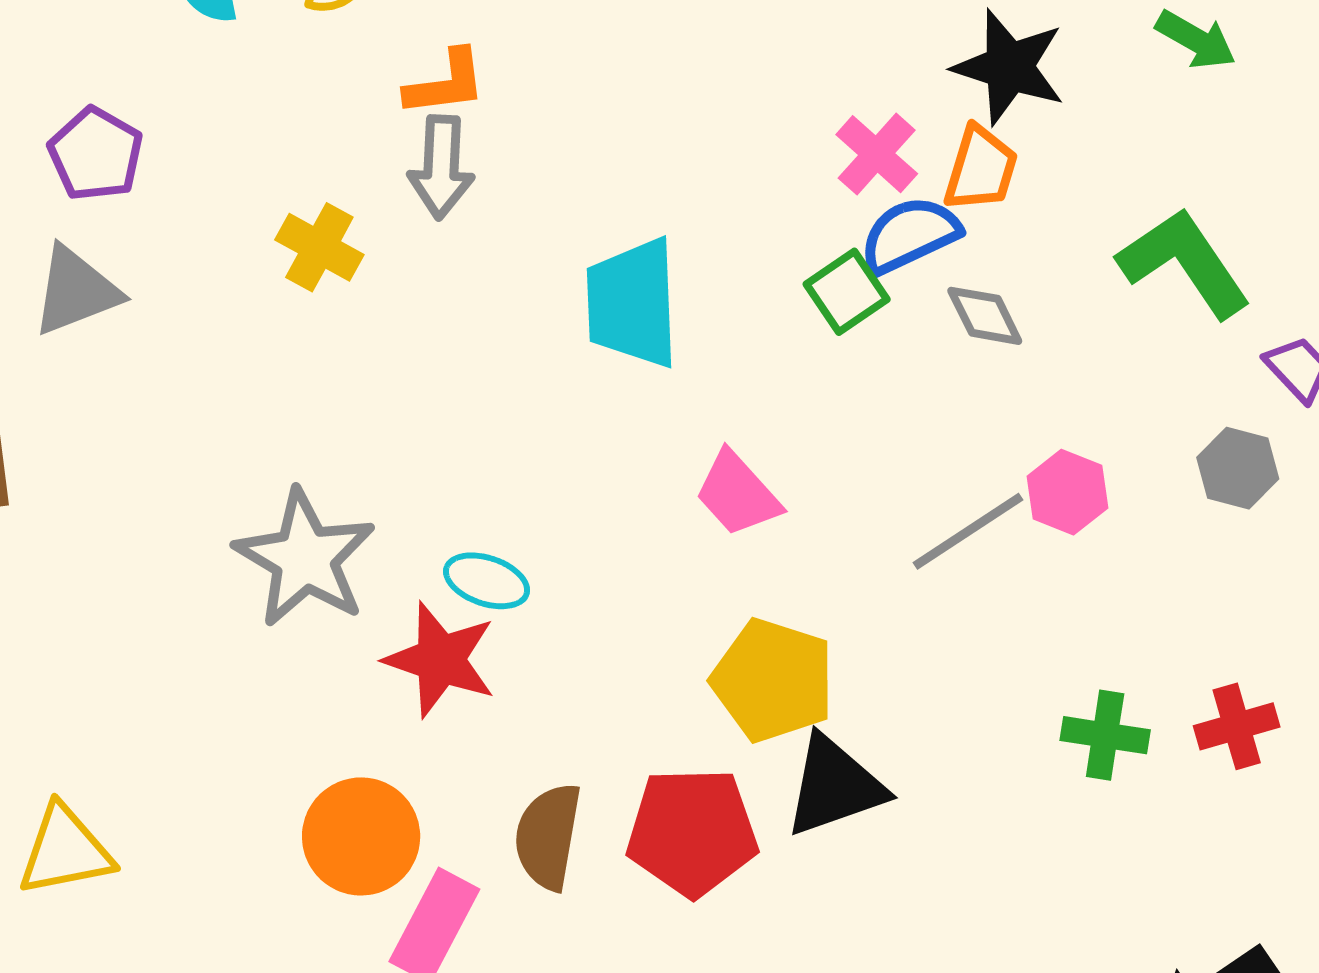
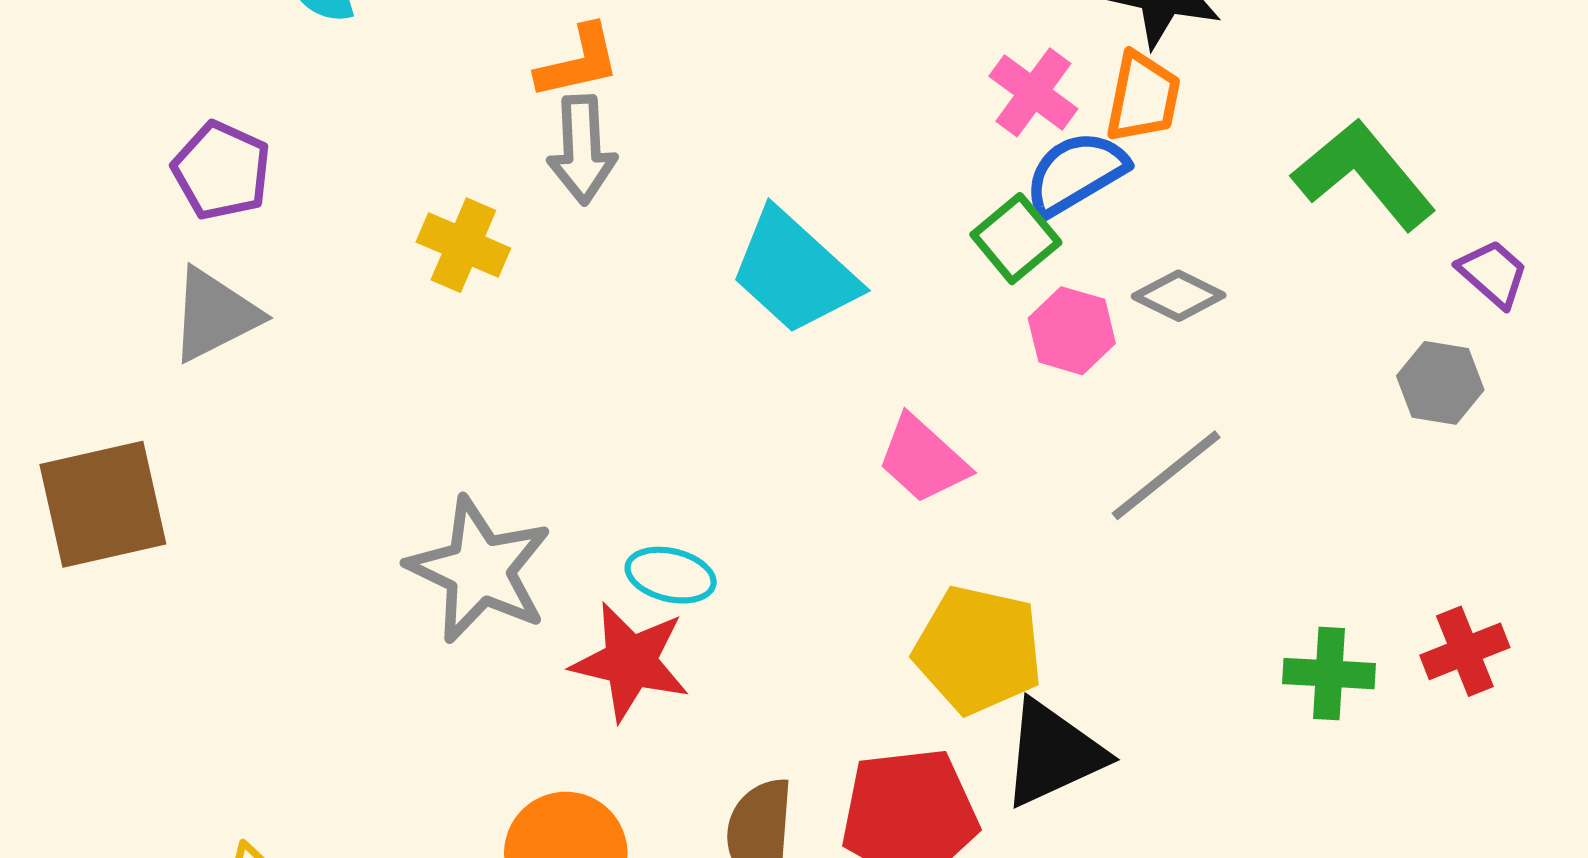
cyan trapezoid: (632, 303) -> (794, 272), turned -40
gray diamond: (985, 316) -> (1179, 296), moved, turned -32
pink hexagon: (1067, 492) -> (1072, 331), moved

